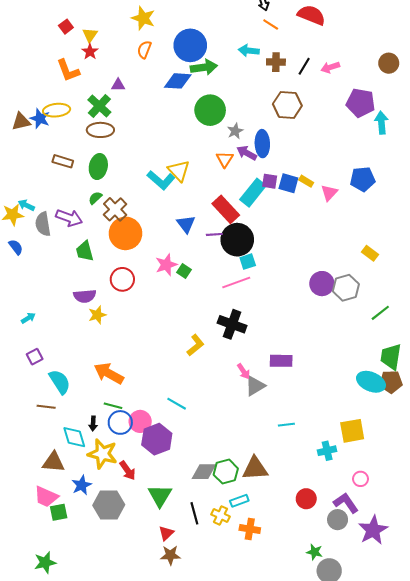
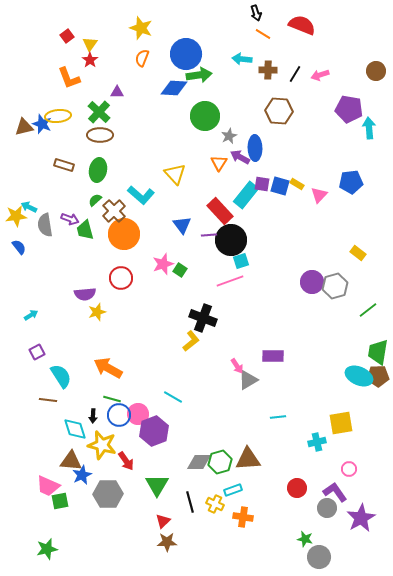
cyan L-shape: (161, 180) -> (141, 195), moved
purple arrow: (69, 218) -> (70, 219), size x0.7
green trapezoid: (85, 251) -> (85, 230), moved
black cross: (232, 324) -> (203, 318), moved
brown triangle: (53, 462) -> (71, 461), moved

